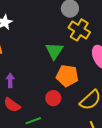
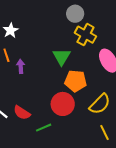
purple arrow: (10, 80) -> (21, 66), moved
red circle: (53, 98) -> (63, 104), size x1.5

